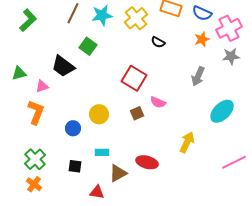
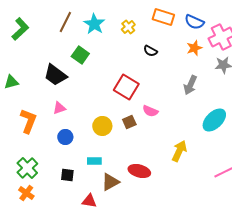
cyan star: (102, 15) -> (94, 24), turned -30
yellow cross: (136, 18) -> (128, 27), size x0.6
pink triangle: (42, 86) -> (59, 108), moved
yellow circle: (99, 114) -> (102, 126), moved

